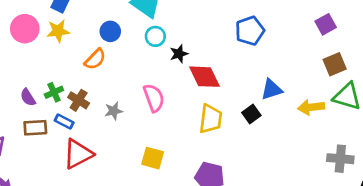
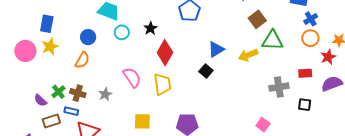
black star: (179, 54) -> (150, 28), moved
red diamond: (205, 77) -> (165, 53), turned 70
yellow trapezoid: (211, 119) -> (162, 84), moved

